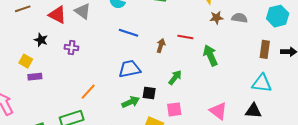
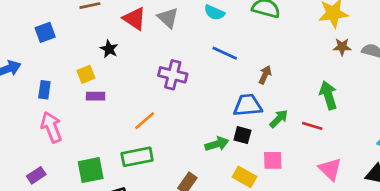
red line: (185, 37) -> (312, 126), moved
purple cross: (72, 48) -> (173, 75), moved, size x1.5
yellow square: (26, 61) -> (86, 74), turned 32
blue trapezoid: (129, 69) -> (248, 105), moved
orange line: (88, 92) -> (145, 121), moved

